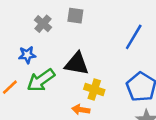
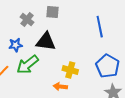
blue line: (134, 37) -> (100, 27), turned -40
black triangle: (77, 64) -> (46, 42), moved

